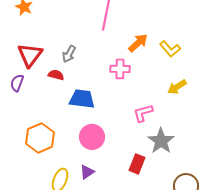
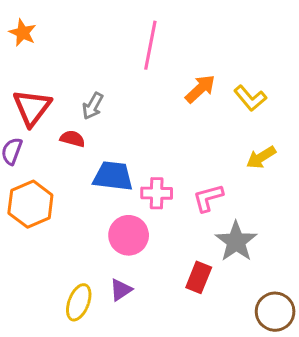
pink cross: (120, 69) -> (157, 193), moved
orange hexagon: (40, 138) -> (30, 204), moved

